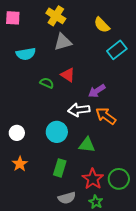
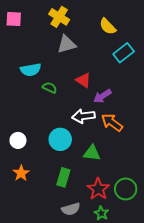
cyan semicircle: (26, 54) -> (31, 70), moved
red triangle: (68, 75) -> (83, 80), moved

